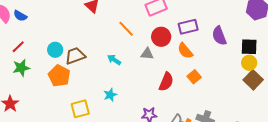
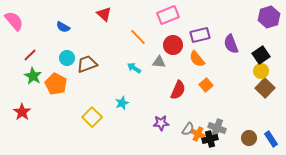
blue semicircle: (20, 16) -> (63, 27), moved
black square: (249, 47) -> (261, 55), turned -36
cyan arrow: (114, 60) -> (134, 68), moved
green star: (21, 68) -> (33, 76), turned -30
orange pentagon: (59, 76) -> (56, 84), moved
yellow square: (80, 109) -> (92, 117), turned -30

